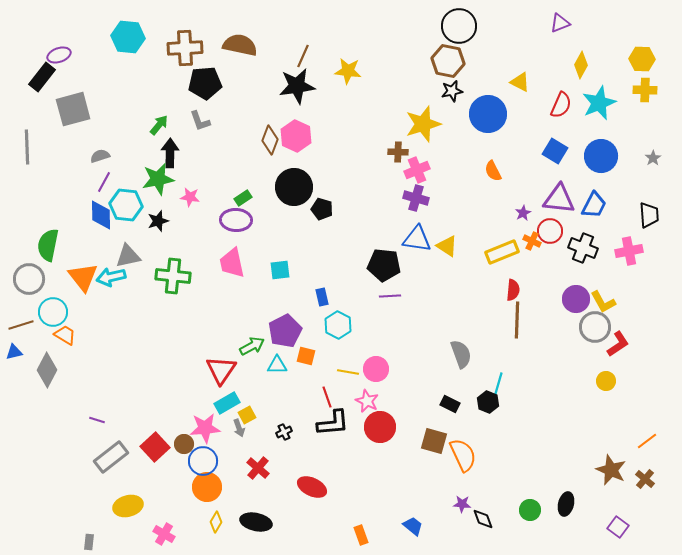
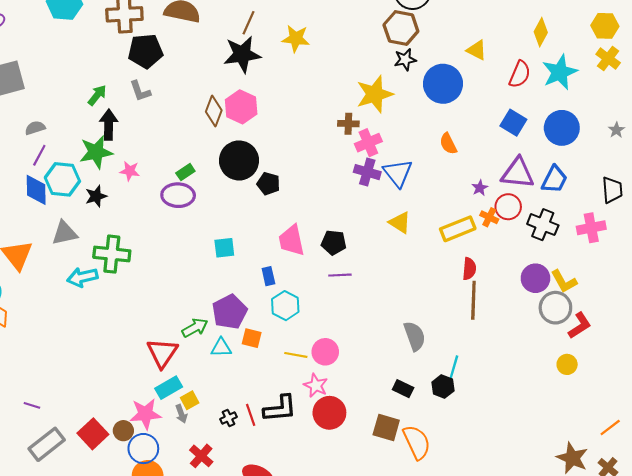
yellow cross: (645, 90) -> (608, 59), turned 35
blue triangle: (417, 239) -> (398, 173), moved, turned 44
pink trapezoid: (232, 263) -> (292, 240), moved
black pentagon: (384, 265) -> (334, 242), size x0.7
cyan arrow: (111, 277) -> (82, 277), moved
red line: (327, 397) -> (251, 415), moved

